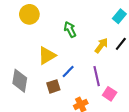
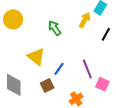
yellow arrow: (101, 46) -> (85, 20), moved
yellow triangle: (47, 56) -> (36, 57), turned -42

